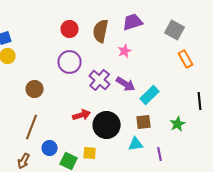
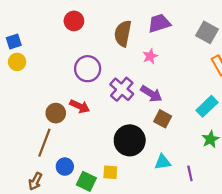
red circle: (70, 29) -> (74, 21), moved
brown circle: (35, 89) -> (56, 113), moved
cyan rectangle: (150, 95) -> (207, 106), moved
red arrow: (82, 115) -> (80, 106), moved, turned 42
brown square: (144, 122) -> (163, 119), moved, turned 35

